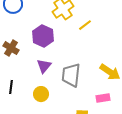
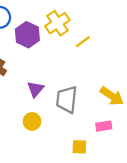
purple hexagon: (43, 36) -> (27, 35), moved

